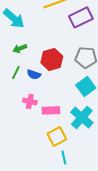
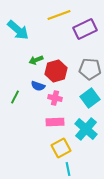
green arrow: (20, 48) -> (36, 60), moved
green line: (16, 72) -> (15, 97), moved
pink cross: (30, 101) -> (55, 98), moved

